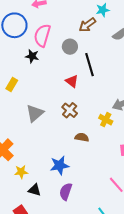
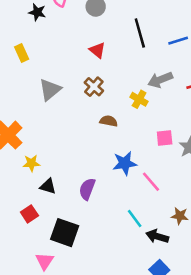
black star: (32, 56) -> (37, 12), moved
black line: (90, 65) -> (140, 33), moved
yellow rectangle: (12, 85) -> (22, 53), turned -56
blue star: (59, 165) -> (125, 163), moved

